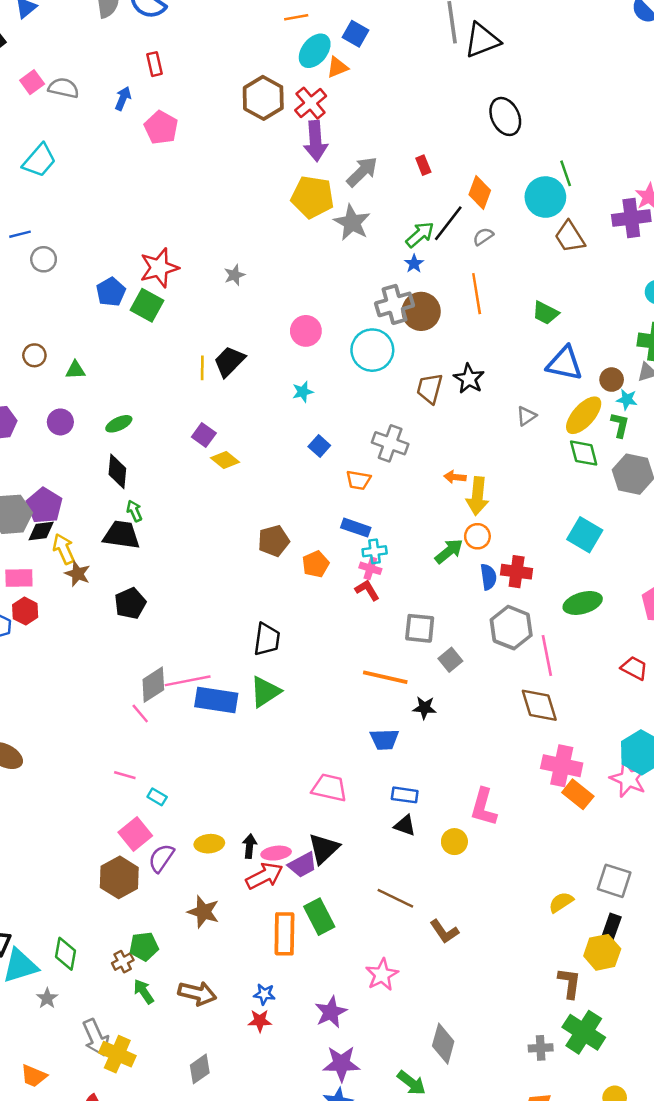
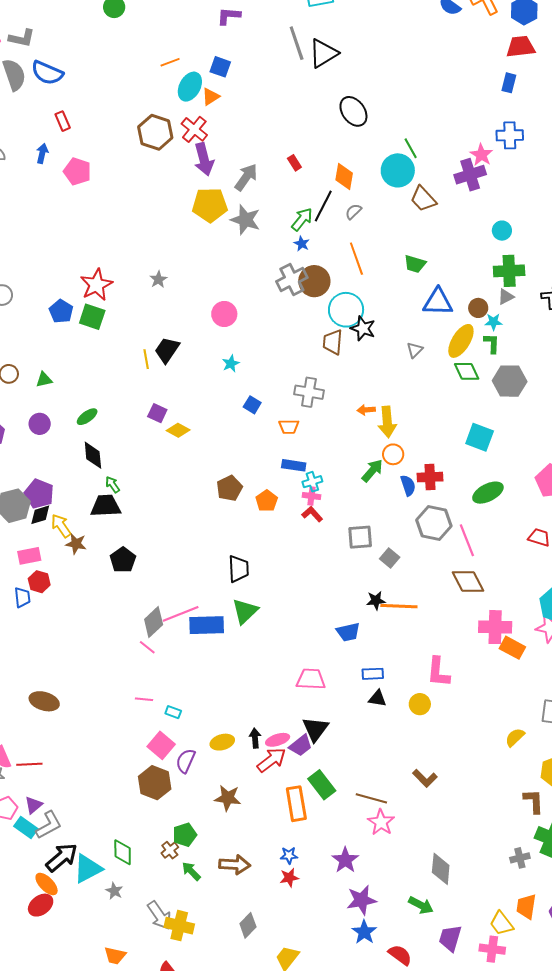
cyan circle: (372, 350) -> (346, 310), moved
orange line: (385, 677) -> (399, 606), moved
brown line: (395, 898) -> (371, 798), moved

